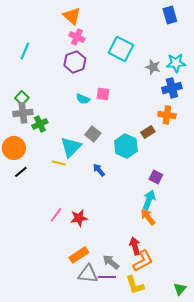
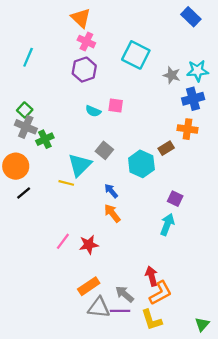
blue rectangle: (170, 15) -> (191, 17), turned -30
gray cross: (23, 113) -> (26, 127), turned 30
orange arrow: (148, 217) -> (112, 213), moved

